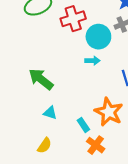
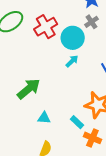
cyan arrow: (92, 61) -> (72, 61), turned -32
green arrow: (41, 79) -> (29, 89), turned 115

